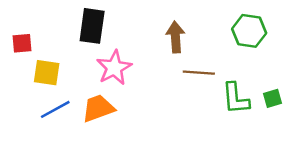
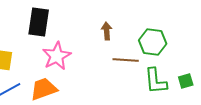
green hexagon: (249, 31) -> (153, 42), moved
brown arrow: (175, 37) -> (107, 31), size x0.7

